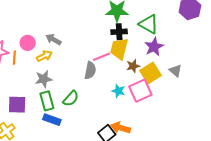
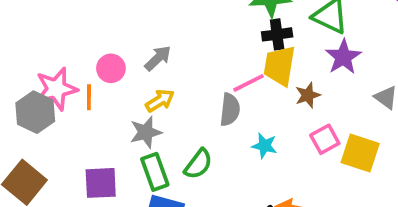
gray arrow: (53, 39) -> (158, 58), turned 112
yellow arrow: (44, 56) -> (160, 101), moved
yellow square: (150, 73) -> (360, 153), moved, turned -35
cyan star: (118, 91) -> (264, 146), moved
pink square: (140, 91) -> (325, 139), size x0.7

